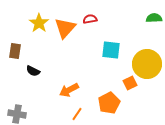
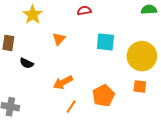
orange triangle: (65, 28) -> (59, 39), moved, size x0.6
orange square: (130, 83) -> (140, 86), moved, turned 32

